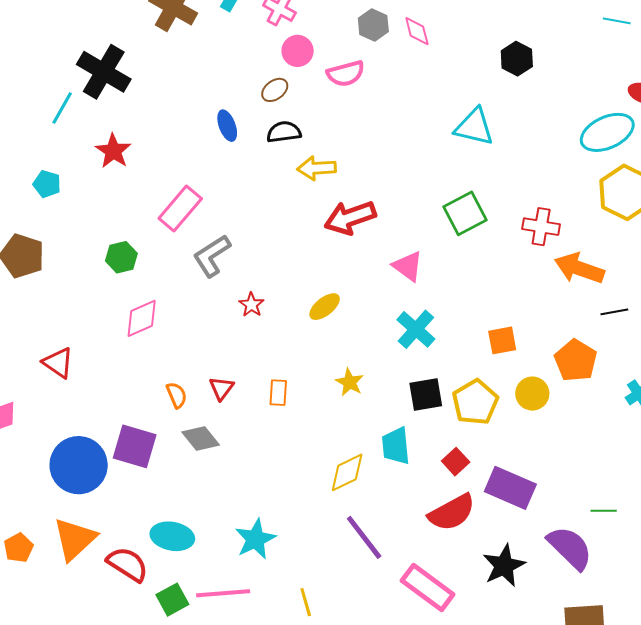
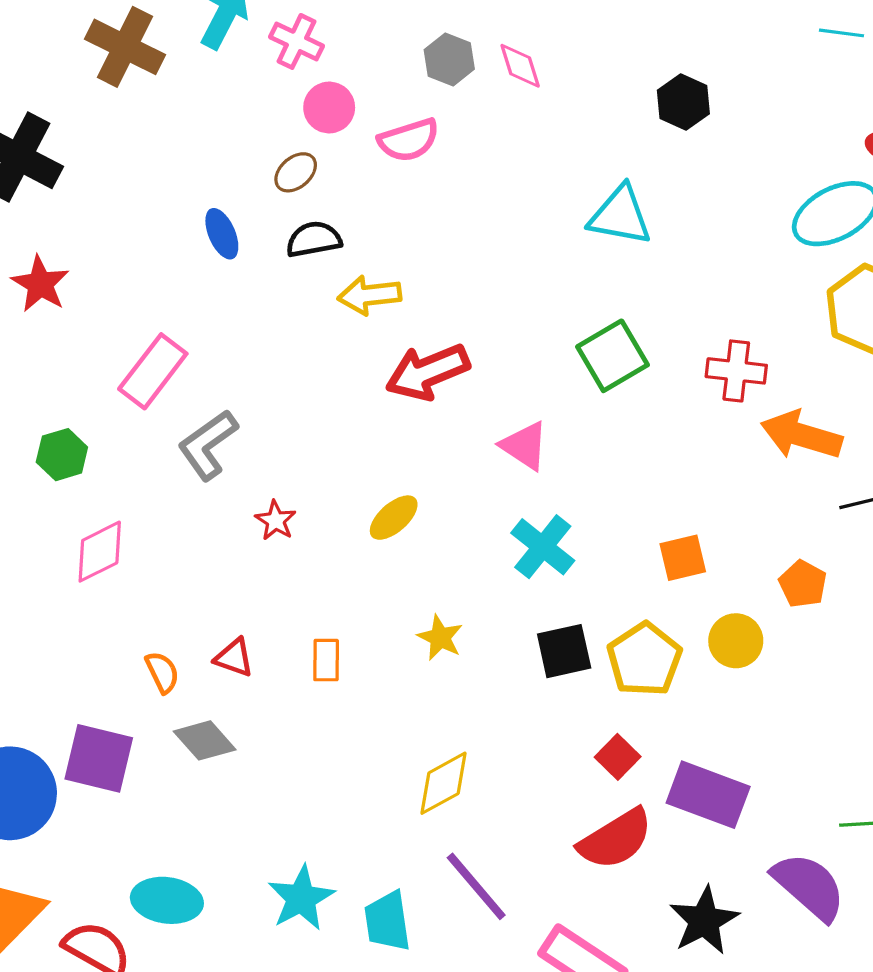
orange pentagon: (576, 360) -> (803, 584), size x0.7
red triangle: (221, 388) -> (234, 658), turned -44
cyan trapezoid: (396, 446) -> (387, 921), moved

